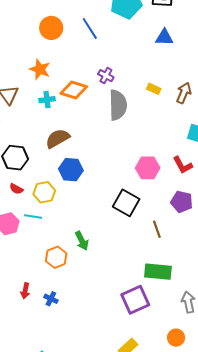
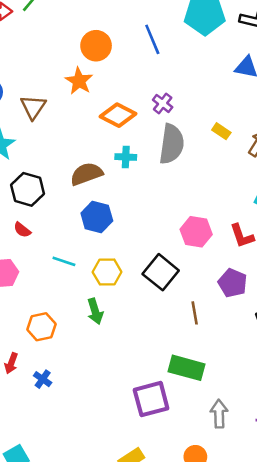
orange circle: (51, 28) -> (96, 46), moved
cyan cross: (47, 100) -> (126, 157), moved
yellow hexagon: (44, 192) -> (107, 272), moved
cyan line: (33, 217) -> (64, 261), moved
orange hexagon: (56, 257) -> (41, 327), moved

